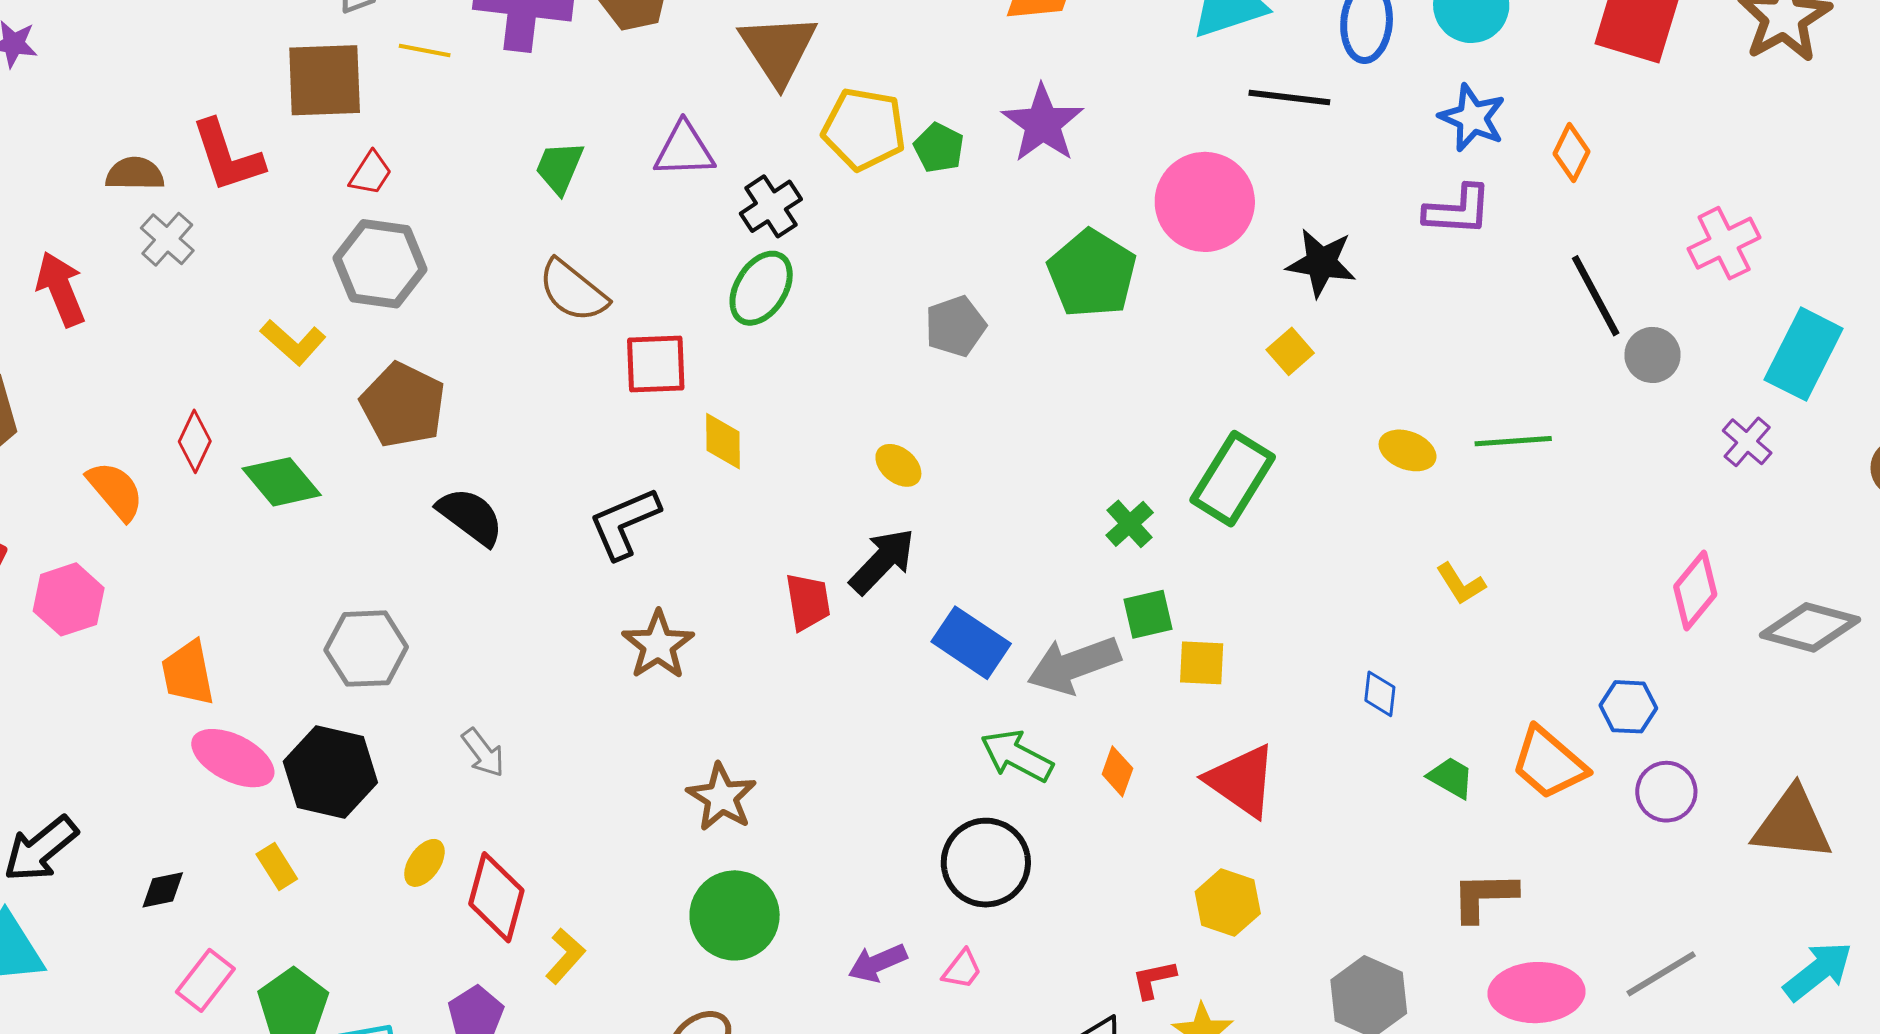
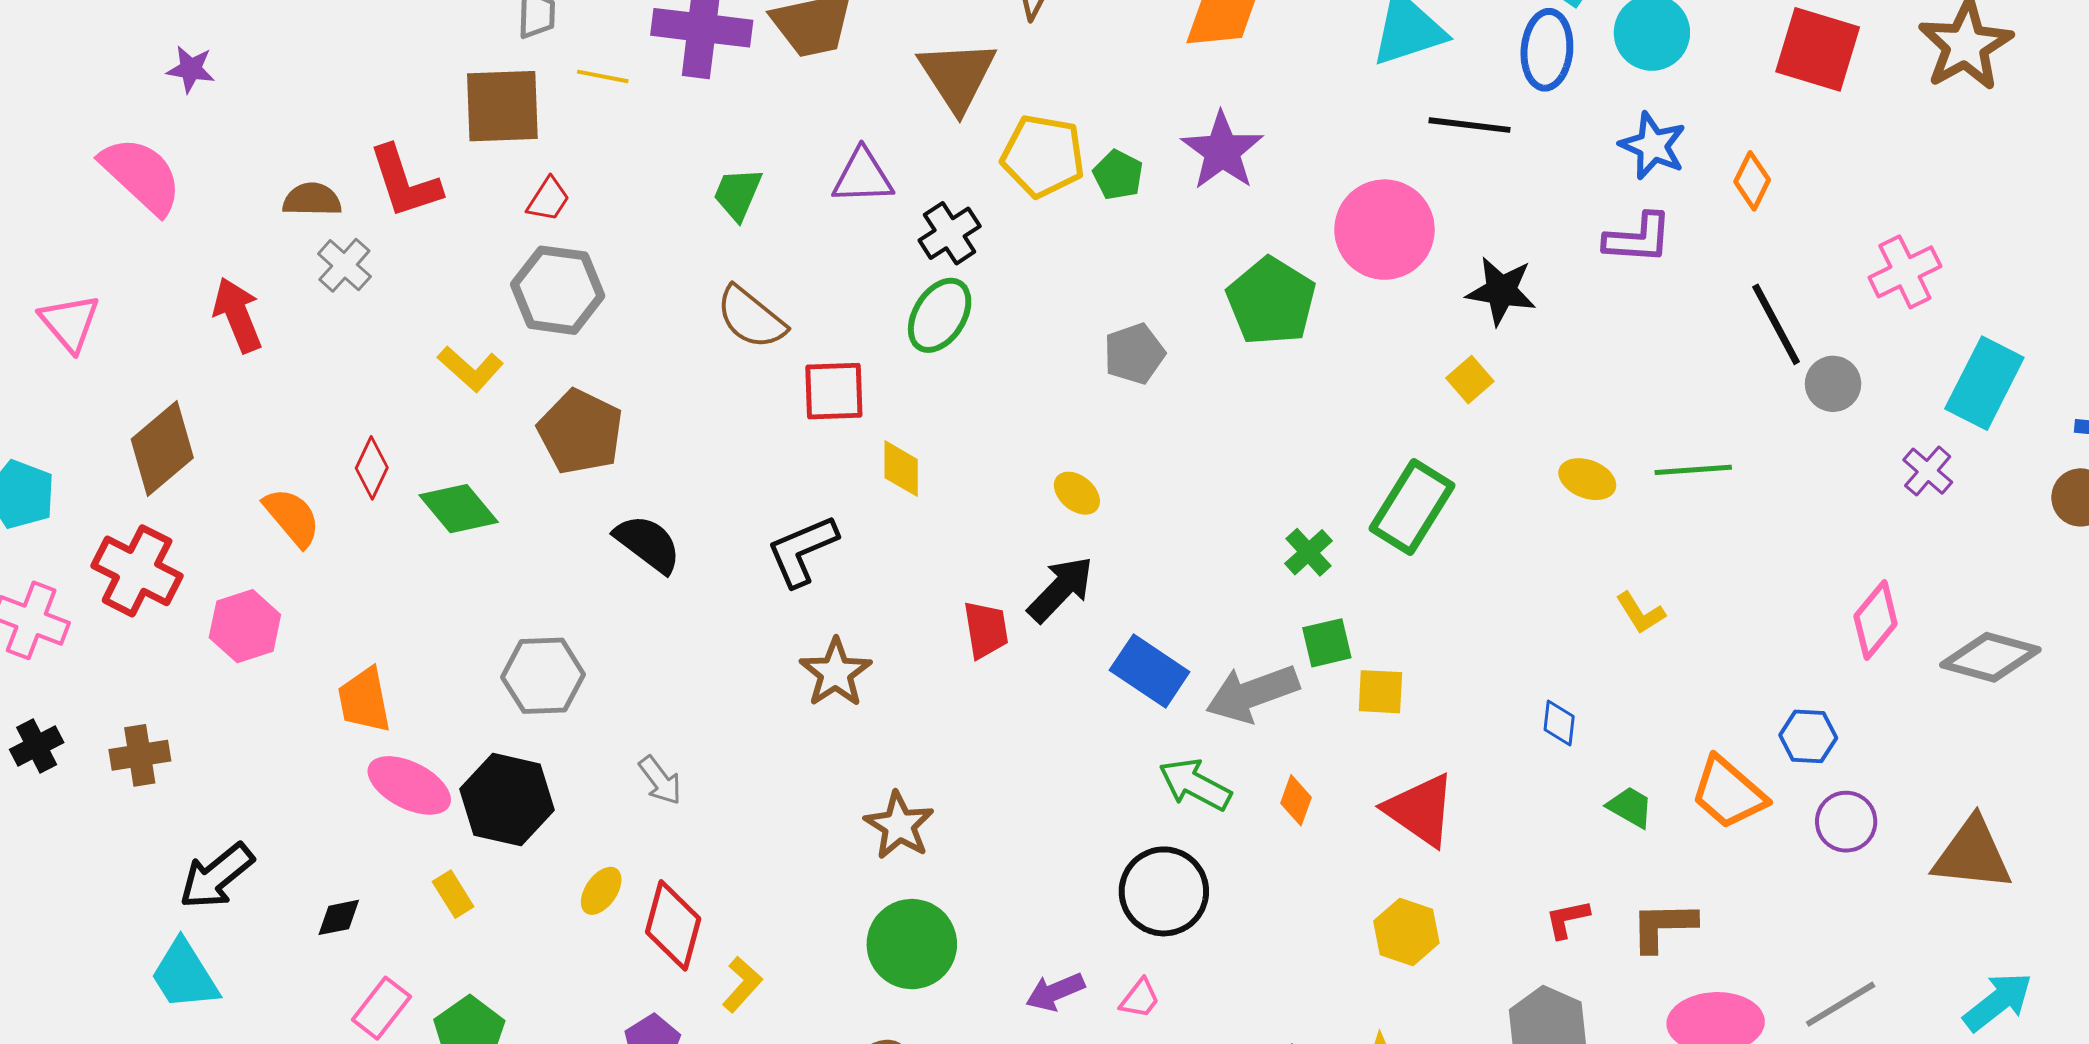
red L-shape: (1154, 979) -> (1567, 919), moved

